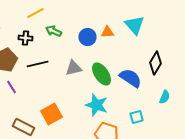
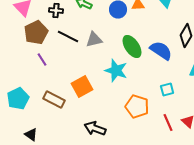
black line: (38, 64) -> (68, 36), turned 40
gray triangle: (74, 68) -> (94, 40), moved
cyan star: (97, 105) -> (116, 70), moved

